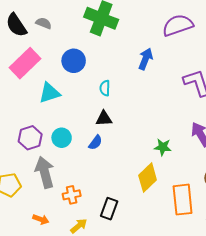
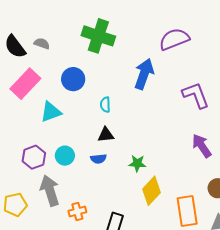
blue arrow: (146, 59) -> (144, 74), size x1.4
blue semicircle: (95, 143) -> (98, 159), turned 49
green star: (163, 147) -> (137, 163), moved

